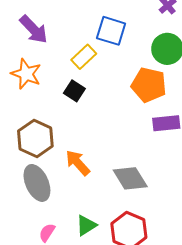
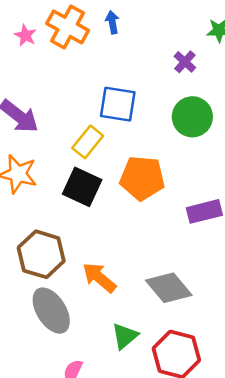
orange pentagon: (149, 85) -> (142, 178), moved
black square: (74, 91) -> (82, 187), size x1.4
green triangle: (86, 225) -> (125, 336), moved

